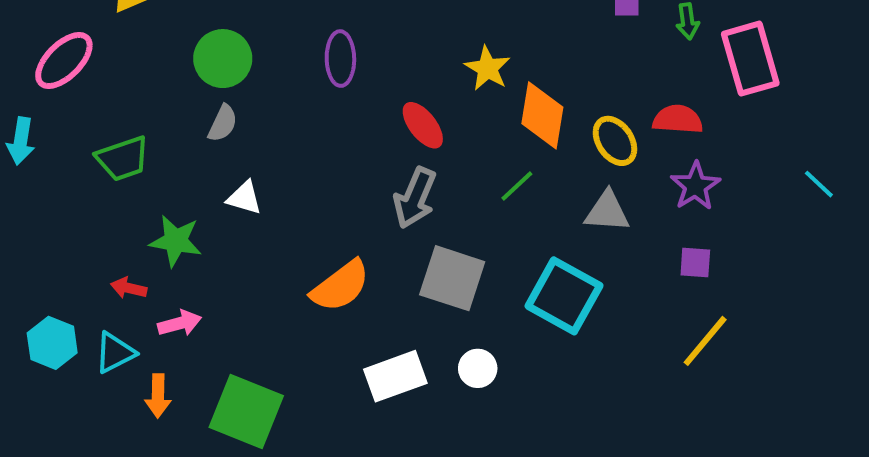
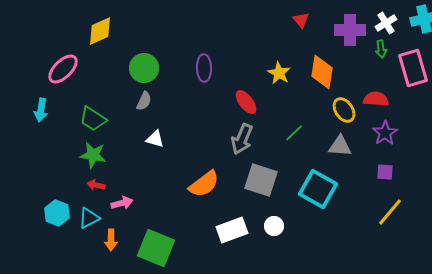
orange diamond: (542, 115) -> (322, 72), moved
green trapezoid: (123, 159) -> (93, 119), turned 52
green star: (176, 241) -> (93, 155), moved

